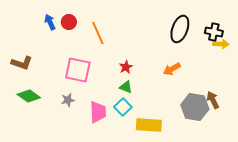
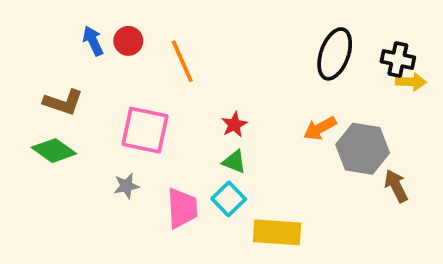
brown L-shape: (22, 63) -> (63, 102), moved
green diamond: (29, 96) -> (54, 151), moved
gray hexagon: (195, 107) -> (363, 149), moved

